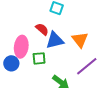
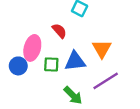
blue triangle: (55, 40) -> (75, 61), moved

